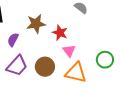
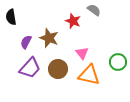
brown star: (36, 24) -> (49, 38), moved, turned 30
red star: (60, 33) -> (73, 21), moved

